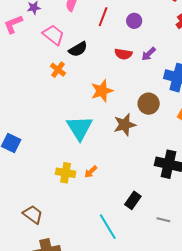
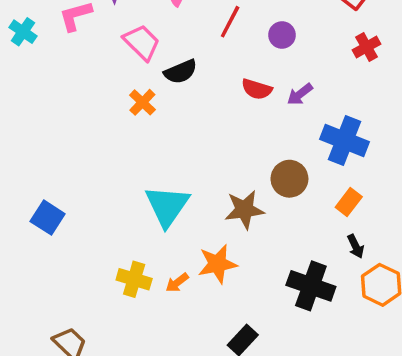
orange star: (102, 91) -> (217, 264), moved

